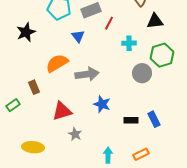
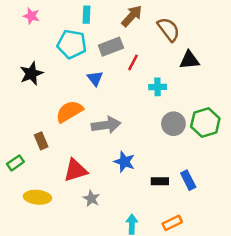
green hexagon: (162, 55) -> (205, 122), moved
yellow ellipse: (33, 147) -> (37, 197), moved

